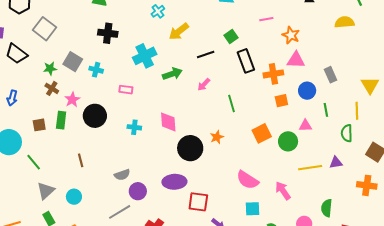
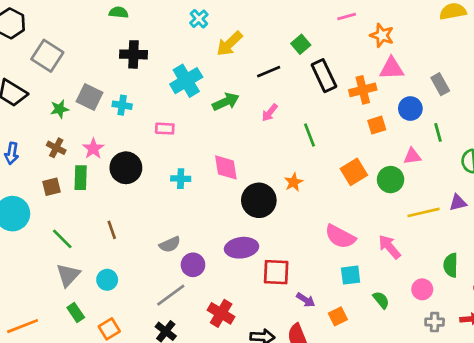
brown cross: (52, 88) -> (56, 148), moved
green line: (34, 162) -> (62, 239), moved

